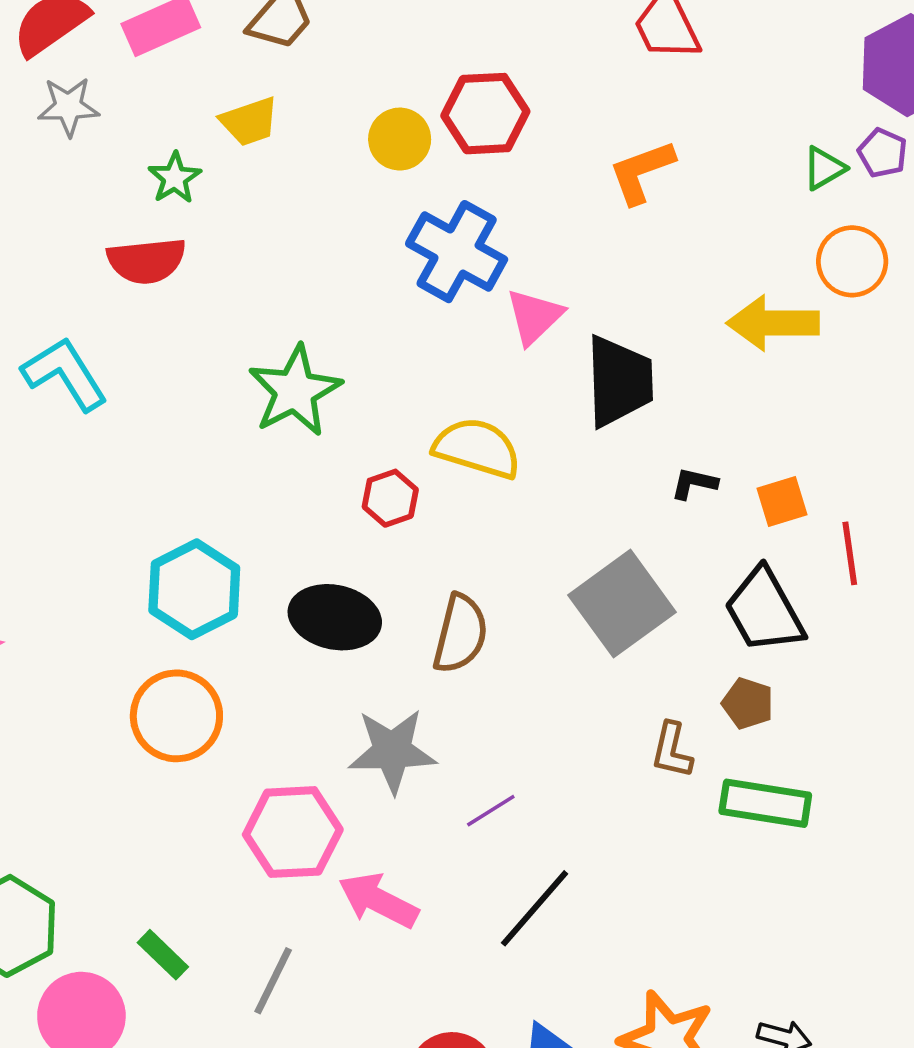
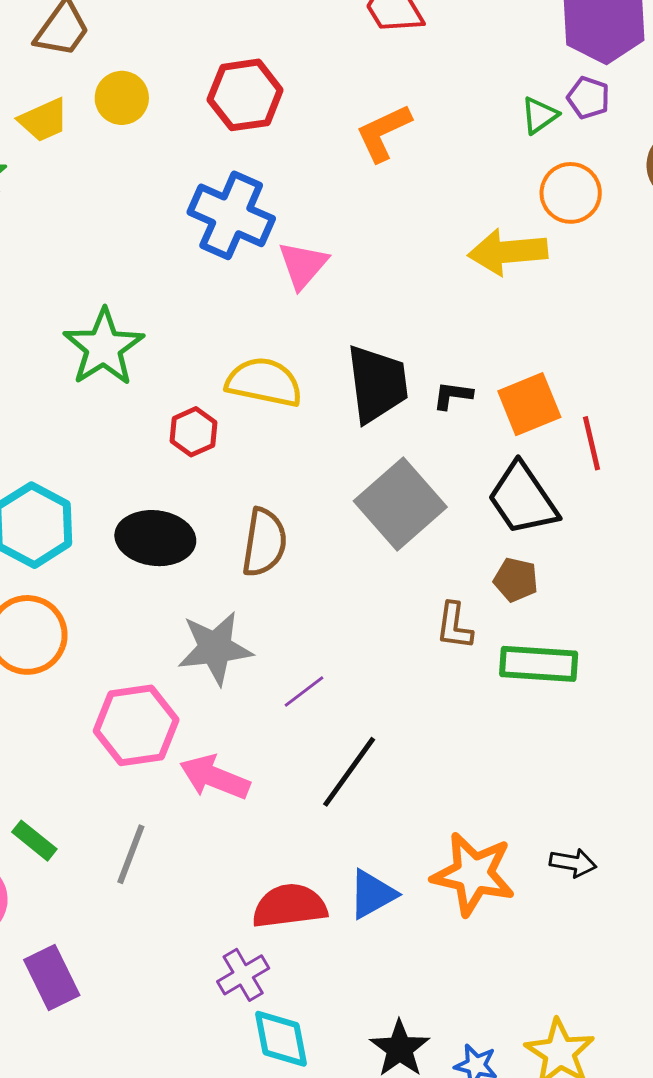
yellow circle: (400, 139) -> (122, 98), moved
black trapezoid: (619, 381) -> (377, 384), moved
orange square: (782, 502) -> (529, 404), size x1.4

